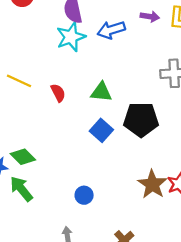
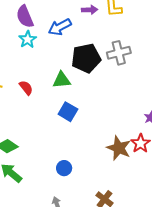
cyan star: (71, 37) -> (28, 39), size x0.7
black pentagon: (141, 120) -> (86, 58), moved

